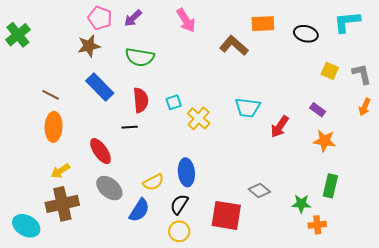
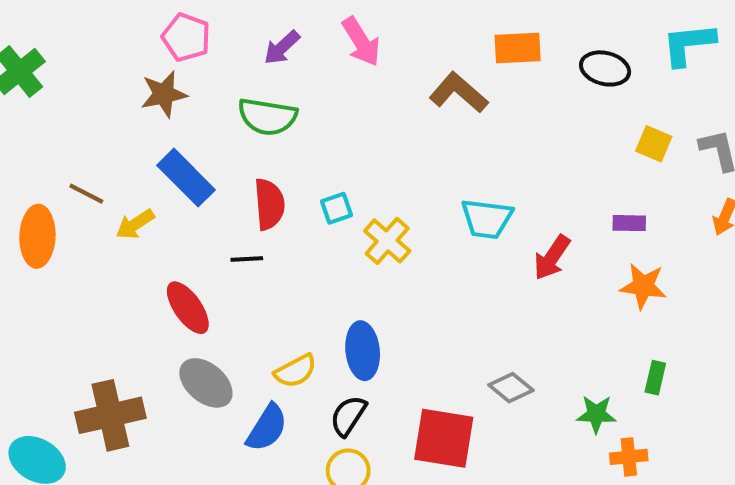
purple arrow: (133, 18) -> (282, 48), moved
purple rectangle: (318, 110) -> (629, 223), turned -35
orange ellipse: (54, 127) -> (37, 236), moved
yellow arrow: (60, 171) -> (135, 224), moved
green rectangle: (330, 186) -> (655, 378), size x0.7

